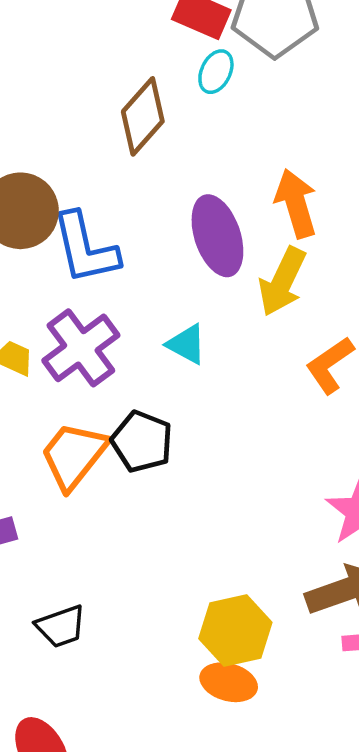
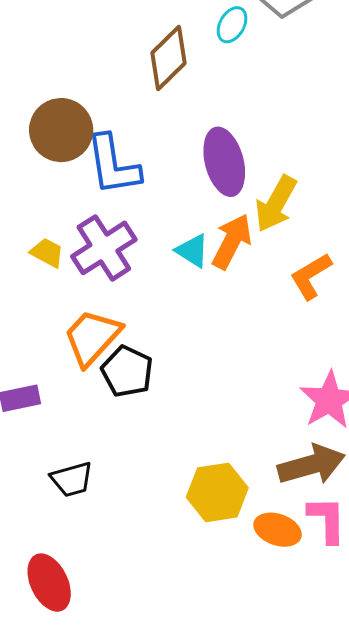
orange arrow: (296, 203) -> (232, 241), moved, turned 40
black pentagon: (142, 442) -> (127, 371), moved
orange ellipse: (229, 682) -> (278, 530), moved

